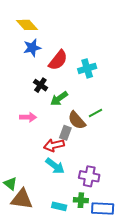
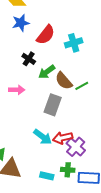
brown semicircle: (77, 120) -> (64, 81), moved
gray rectangle: (65, 133) -> (53, 105), size x1.5
red arrow: (54, 145) -> (63, 138), moved
purple cross: (89, 176) -> (76, 147), turned 30

